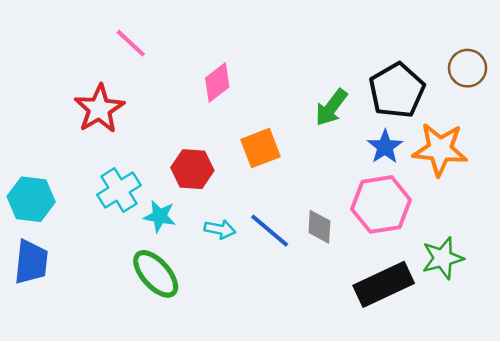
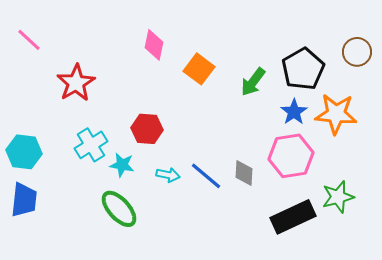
pink line: (131, 43) -> (29, 40), moved
pink diamond: (217, 83) -> (154, 45), moved, turned -40
orange square: (260, 148) -> (199, 69), moved, turned -32

